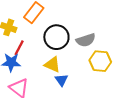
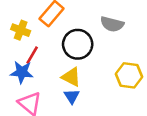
gray semicircle: (86, 40) -> (112, 24), moved, turned 30
blue triangle: (61, 80) -> (72, 96), moved

